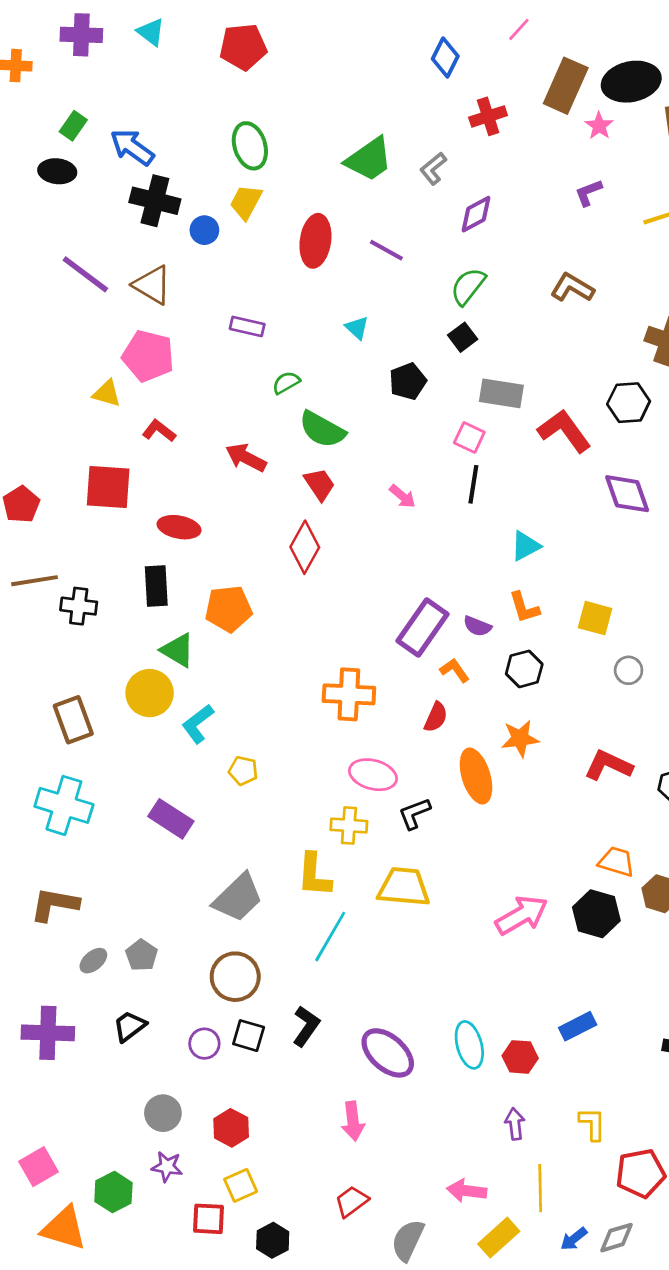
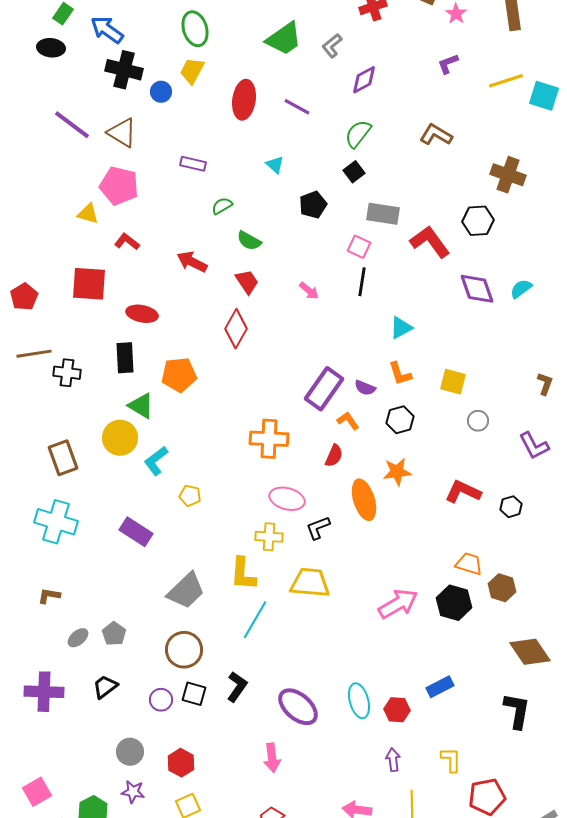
green semicircle: (322, 429) -> (249, 241), size x0.7
brown L-shape: (55, 904) -> (49, 596), size x0.6

